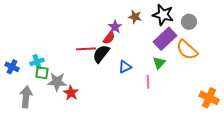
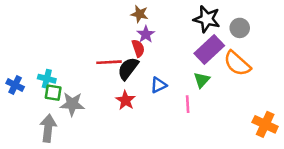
brown star: (135, 17) -> (139, 14), moved
red semicircle: (109, 38) -> (138, 48), turned -56
cyan cross: (37, 62) -> (47, 79), turned 32
red star: (71, 93) -> (126, 100), moved
gray arrow: (26, 97) -> (48, 128), moved

